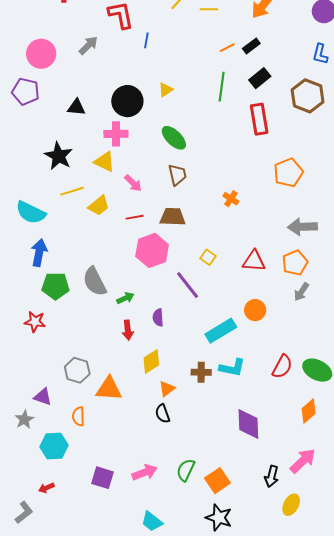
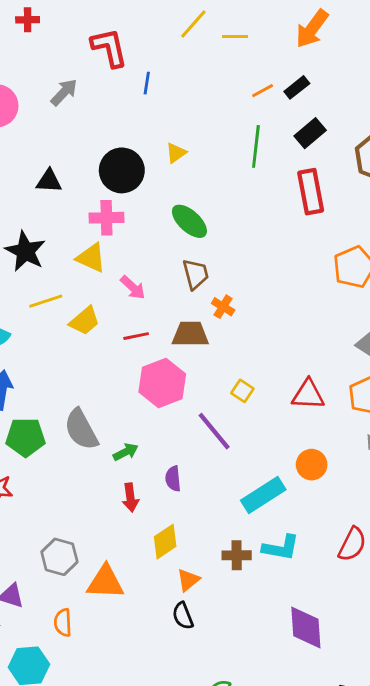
orange cross: (231, 199) -> (223, 307), moved

